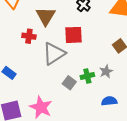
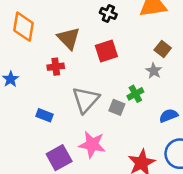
gray triangle: (54, 54) -> (86, 100), moved
gray star: (106, 71) -> (154, 71), moved

